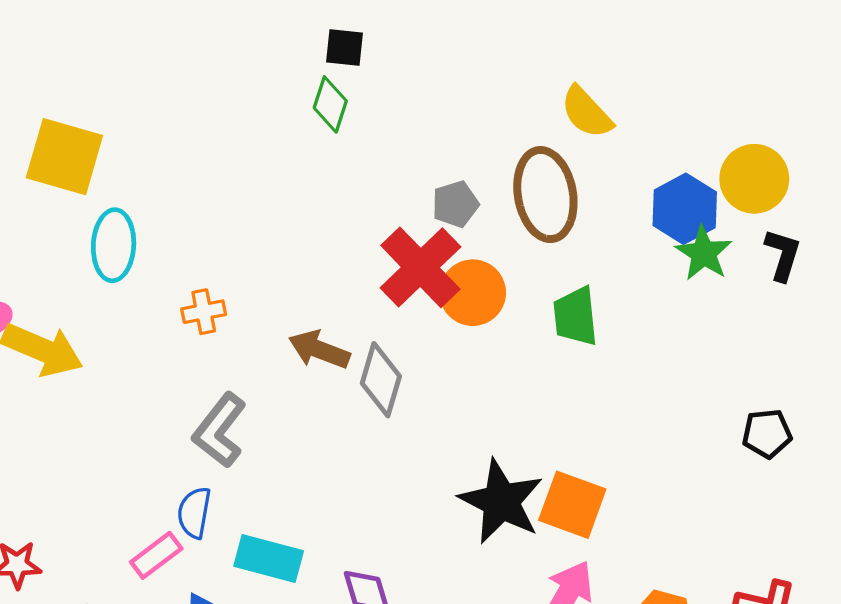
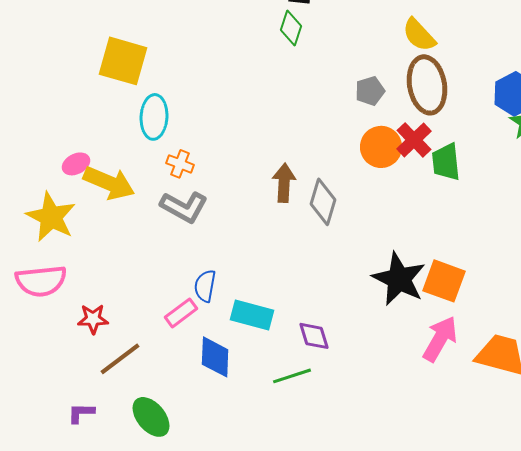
yellow semicircle: (587, 112) -> (419, 35), moved
red cross: (420, 267) -> (414, 140), moved, size x0.7
orange cross: (204, 312) -> (180, 164), moved, turned 32
brown arrow: (319, 350) -> (284, 183), turned 72
gray L-shape: (220, 430) -> (184, 207), moved, turned -99

